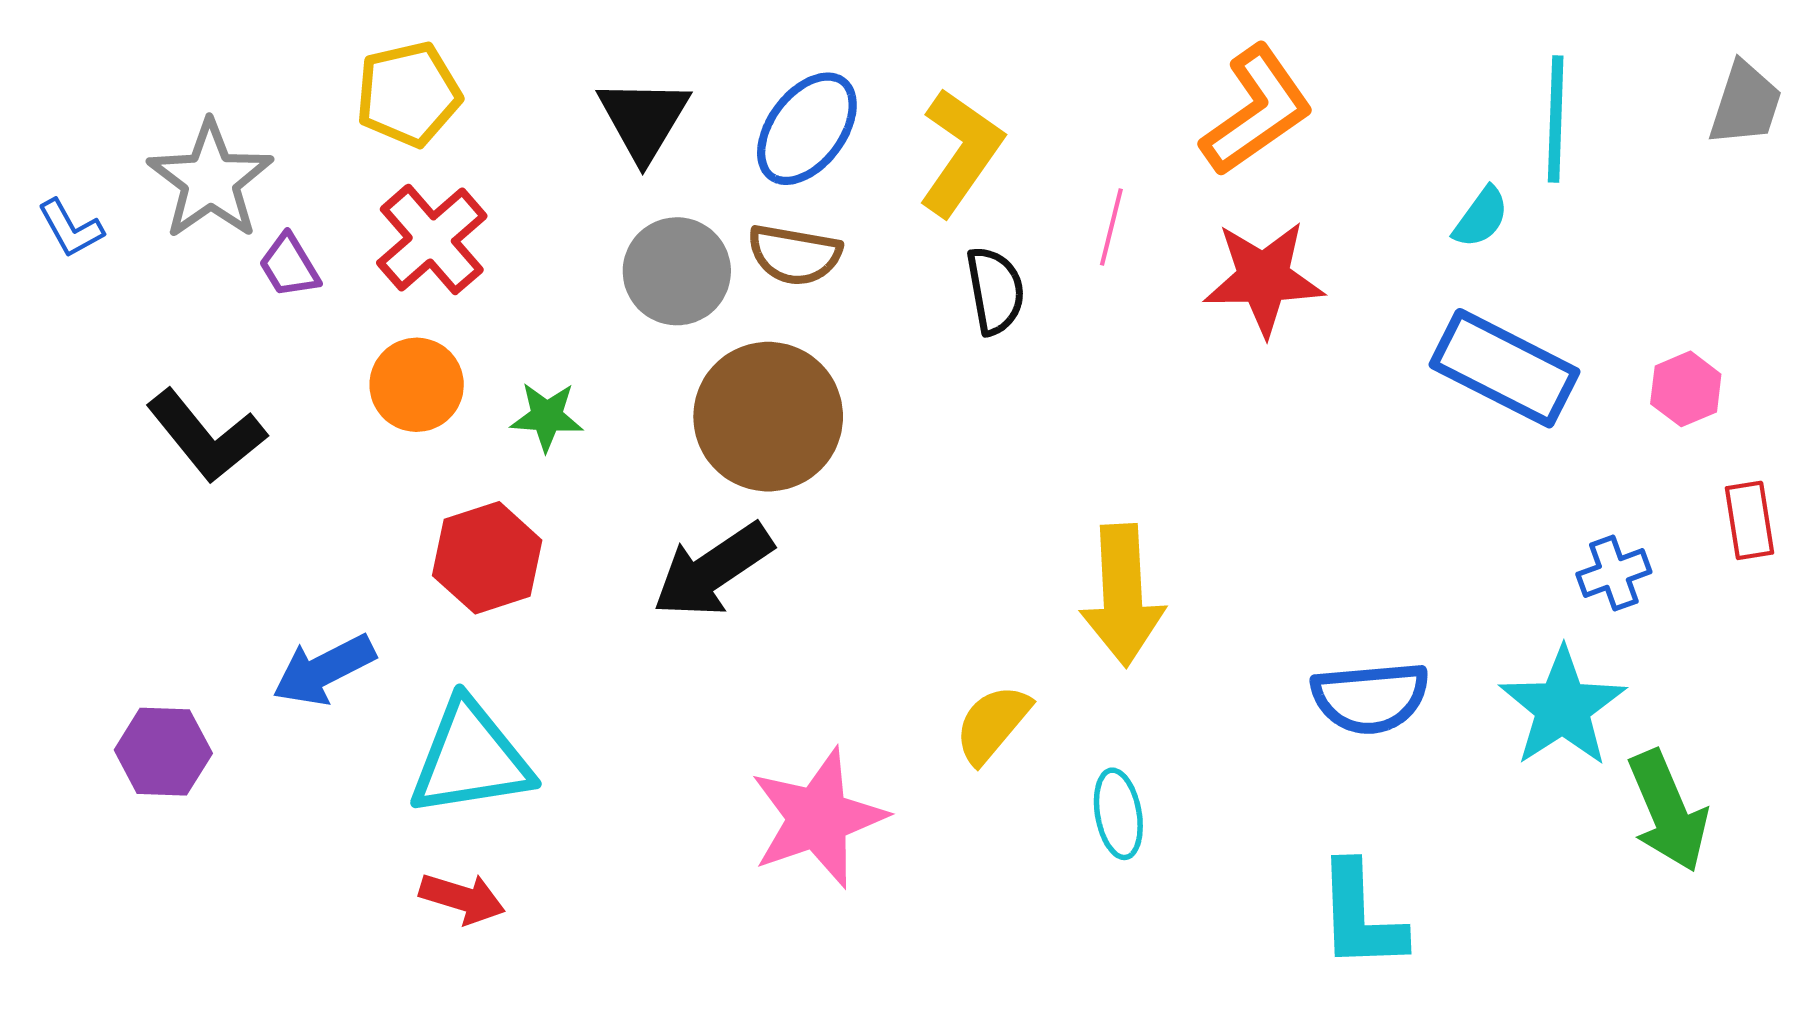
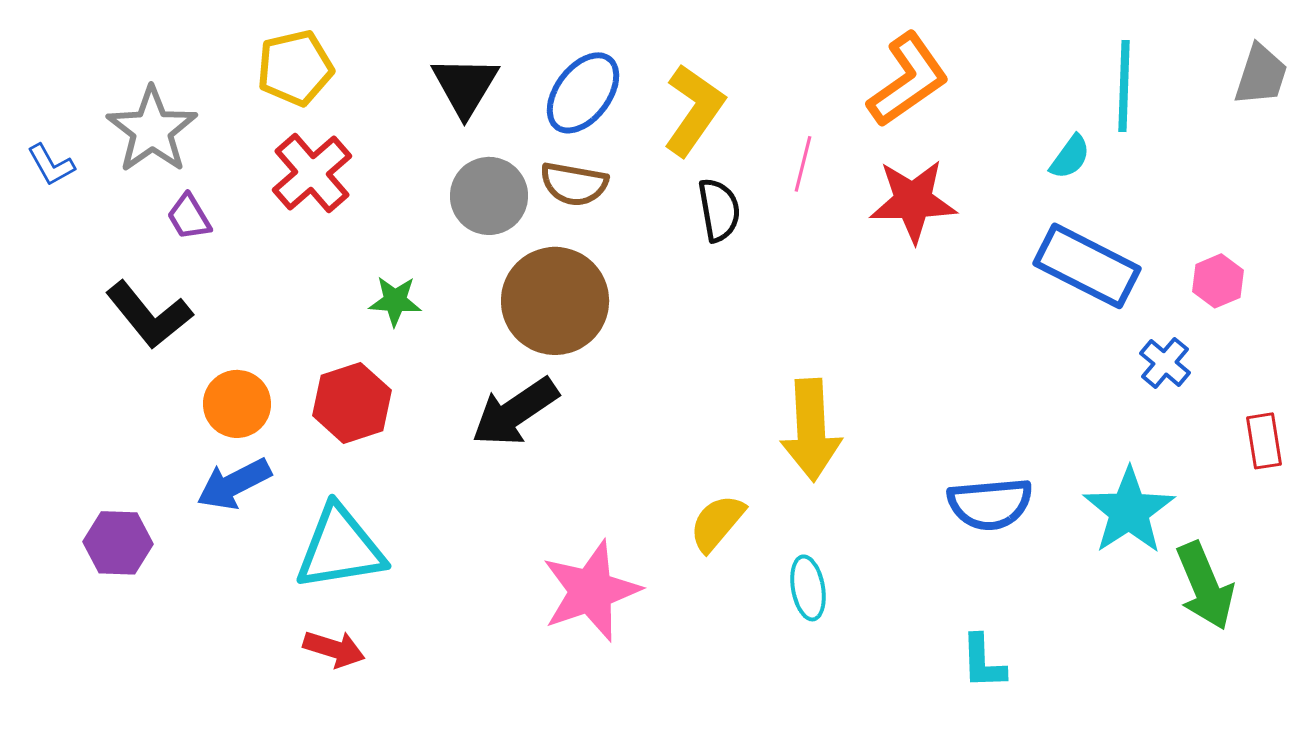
purple trapezoid: (289, 266) -> (189, 217), moved
orange circle: (417, 385) -> (237, 404), moved
red rectangle: (1749, 520) -> (1264, 441), moved
blue cross: (1614, 573) -> (1165, 363), moved, turned -30
cyan L-shape: (1361, 916) -> (983, 662), size x0.7

